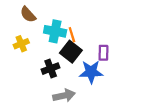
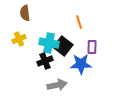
brown semicircle: (28, 14) -> (25, 13), turned 35
cyan cross: (55, 31) -> (49, 43), moved
orange line: (72, 35) -> (79, 22), moved

